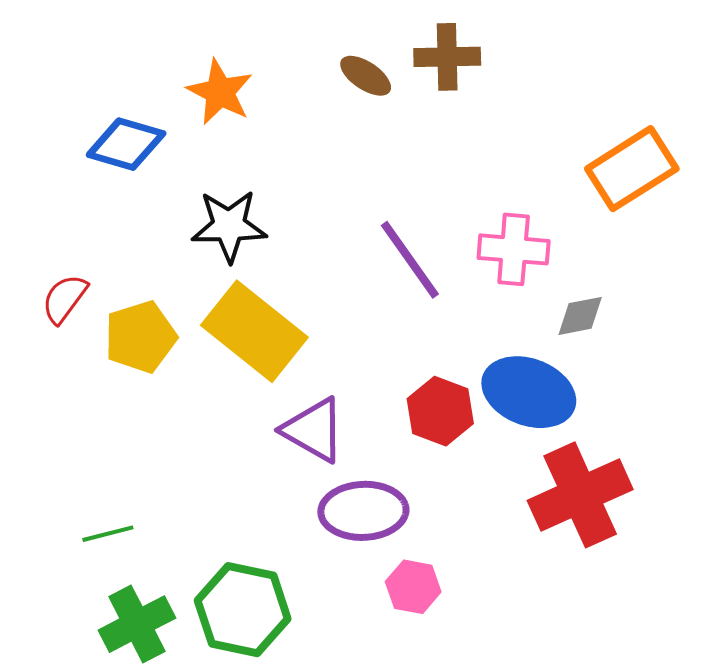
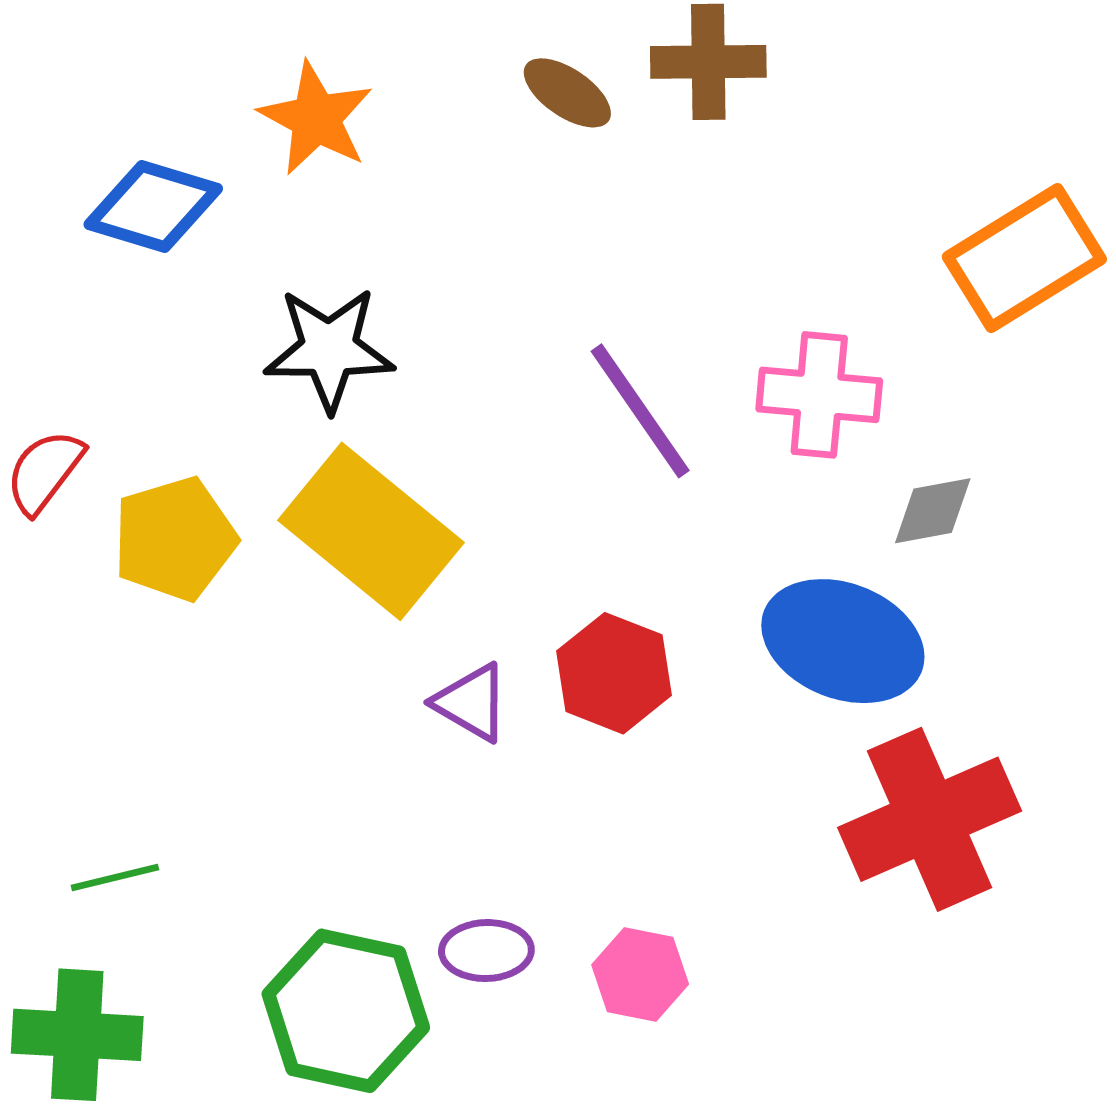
red hexagon: (440, 411) -> (614, 673), moved
purple triangle: (314, 430) -> (471, 702), size x0.7
purple ellipse: (363, 511) -> (486, 951), moved, size x0.6
green cross: (137, 624) -> (77, 1035), moved, turned 30

